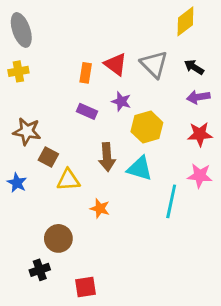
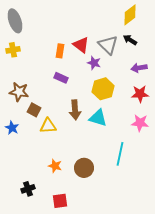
black arrow: (194, 67) -> (130, 40), moved
purple star: (121, 101) -> (94, 63), moved
cyan line: (171, 201) -> (120, 154), moved
orange star: (100, 208) -> (55, 166), moved
brown circle: (58, 238) -> (84, 168), moved

